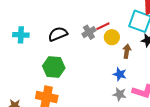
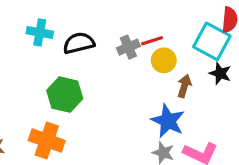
cyan cross: (21, 35) -> (40, 33), moved
blue star: (120, 74) -> (168, 121), size x1.5

